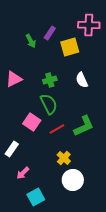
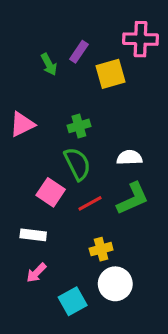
white semicircle: (82, 80) -> (129, 158), moved, turned 112
white rectangle: (12, 149) -> (33, 235), moved, turned 63
yellow cross: (64, 158) -> (101, 249), turned 32
cyan square: (36, 197) -> (73, 301), moved

